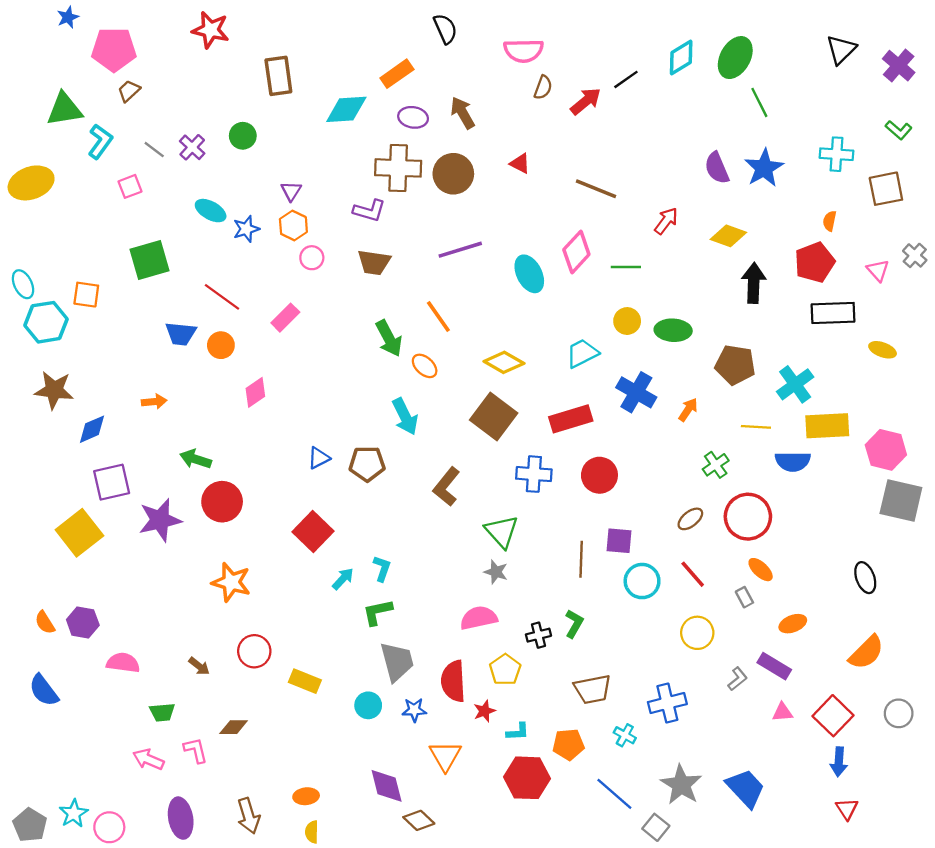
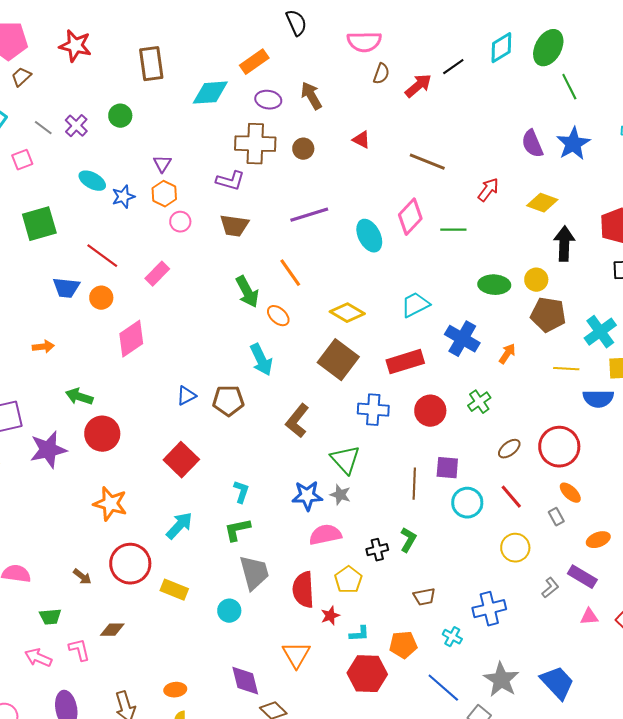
red star: (211, 30) -> (75, 46), moved
brown circle: (453, 174) -> (303, 149), size x0.6
yellow circle: (627, 321) -> (536, 280), moved
pink diamond: (255, 392) -> (131, 339), size x1.4
green cross: (716, 465) -> (479, 402), moved
cyan arrow: (343, 579) -> (179, 526), moved, size x1.4
red circle: (254, 651) -> (130, 564), size x1.4
brown trapezoid: (593, 689) -> (424, 597), size x0.7
blue star: (414, 710) -> (307, 496), moved, size x1.4

